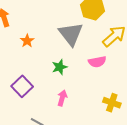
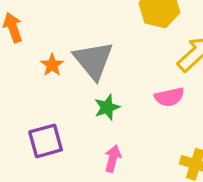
gray triangle: (71, 34) -> (93, 60), moved
purple square: (22, 86) -> (46, 141), turned 30

